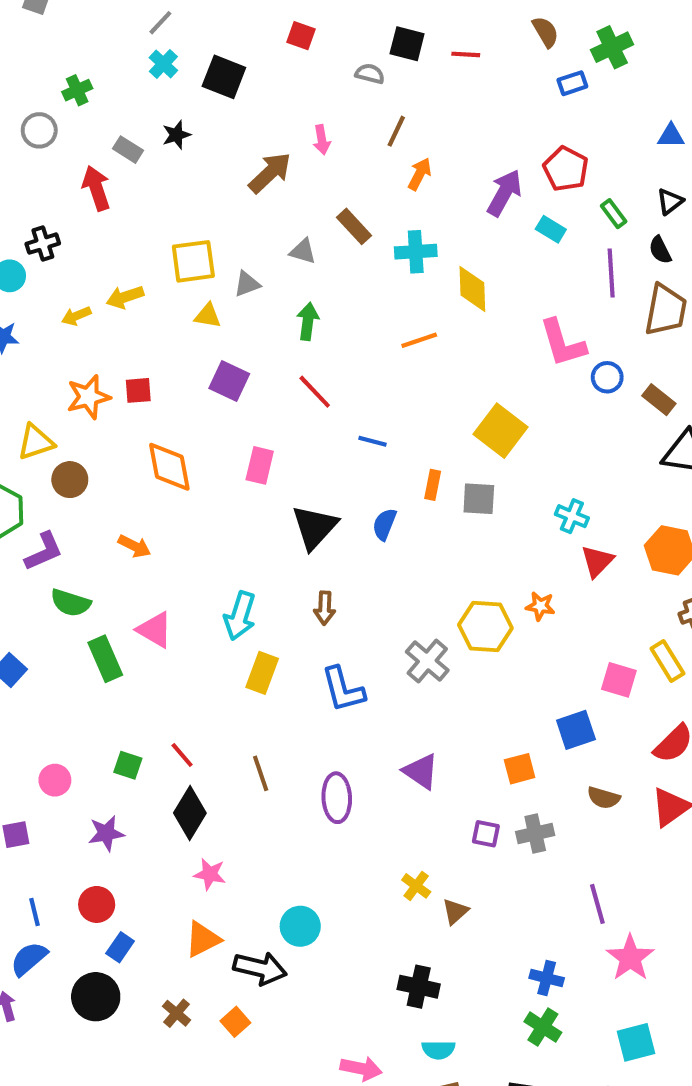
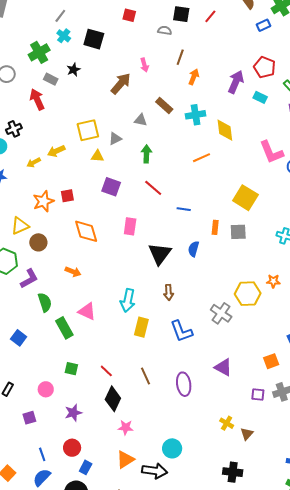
red line: (466, 54) -> (210, 16), turned -48
green cross: (77, 90) -> (39, 52), moved, size x1.5
green semicircle: (71, 603) -> (45, 302), turned -120
green square: (128, 765) -> (71, 369), moved

